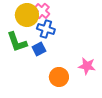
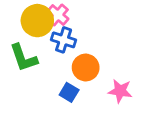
blue square: (39, 49) -> (69, 92), moved, turned -32
orange circle: (59, 77) -> (86, 68), moved

